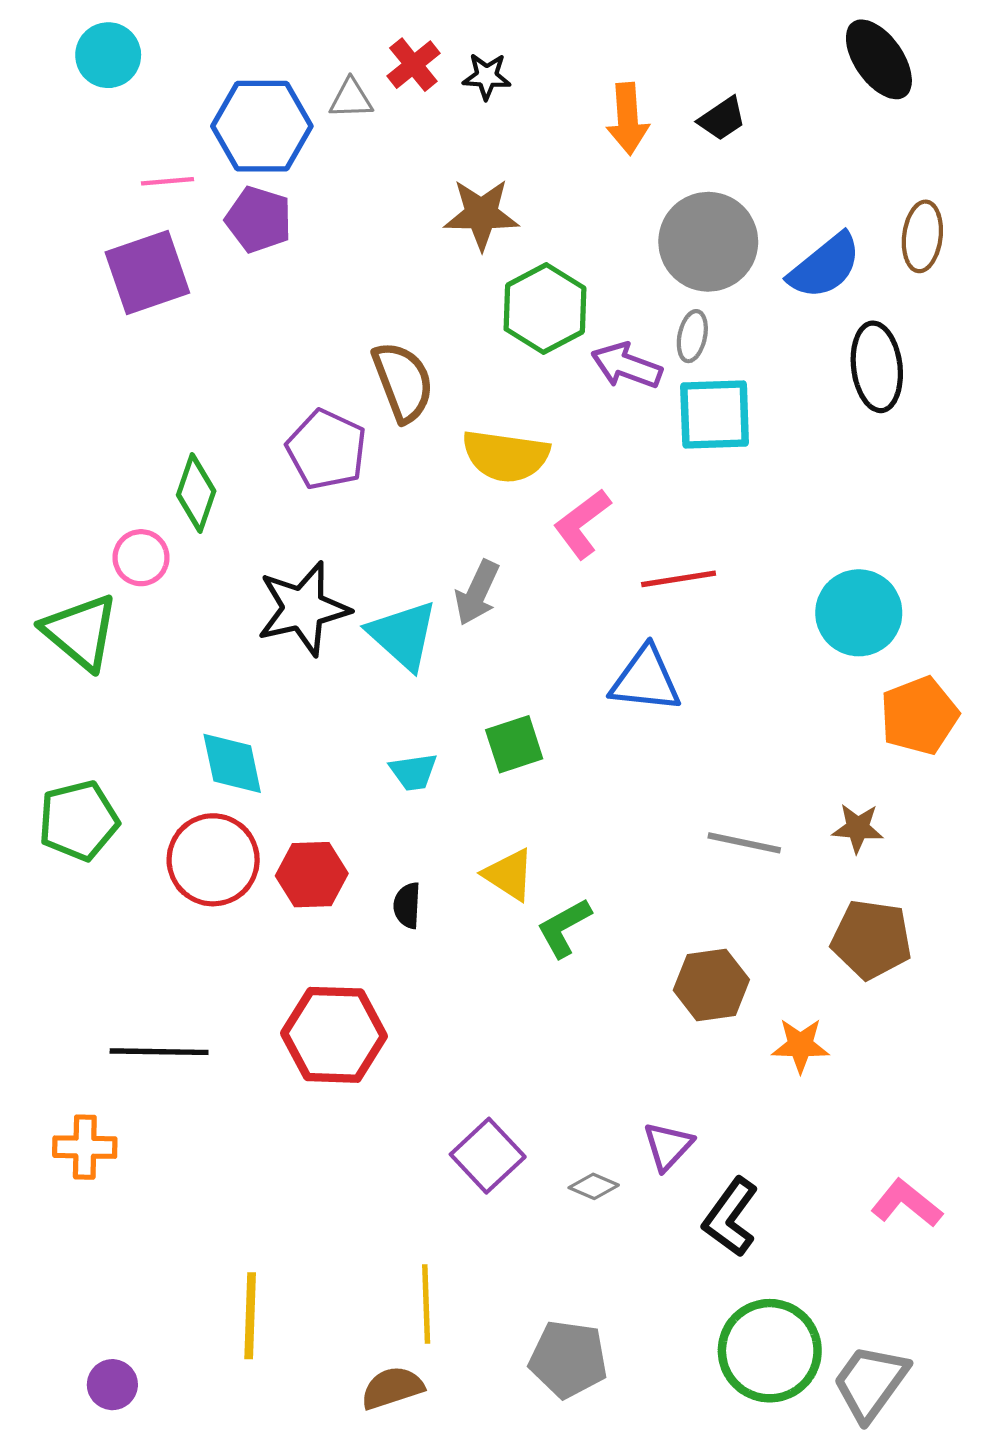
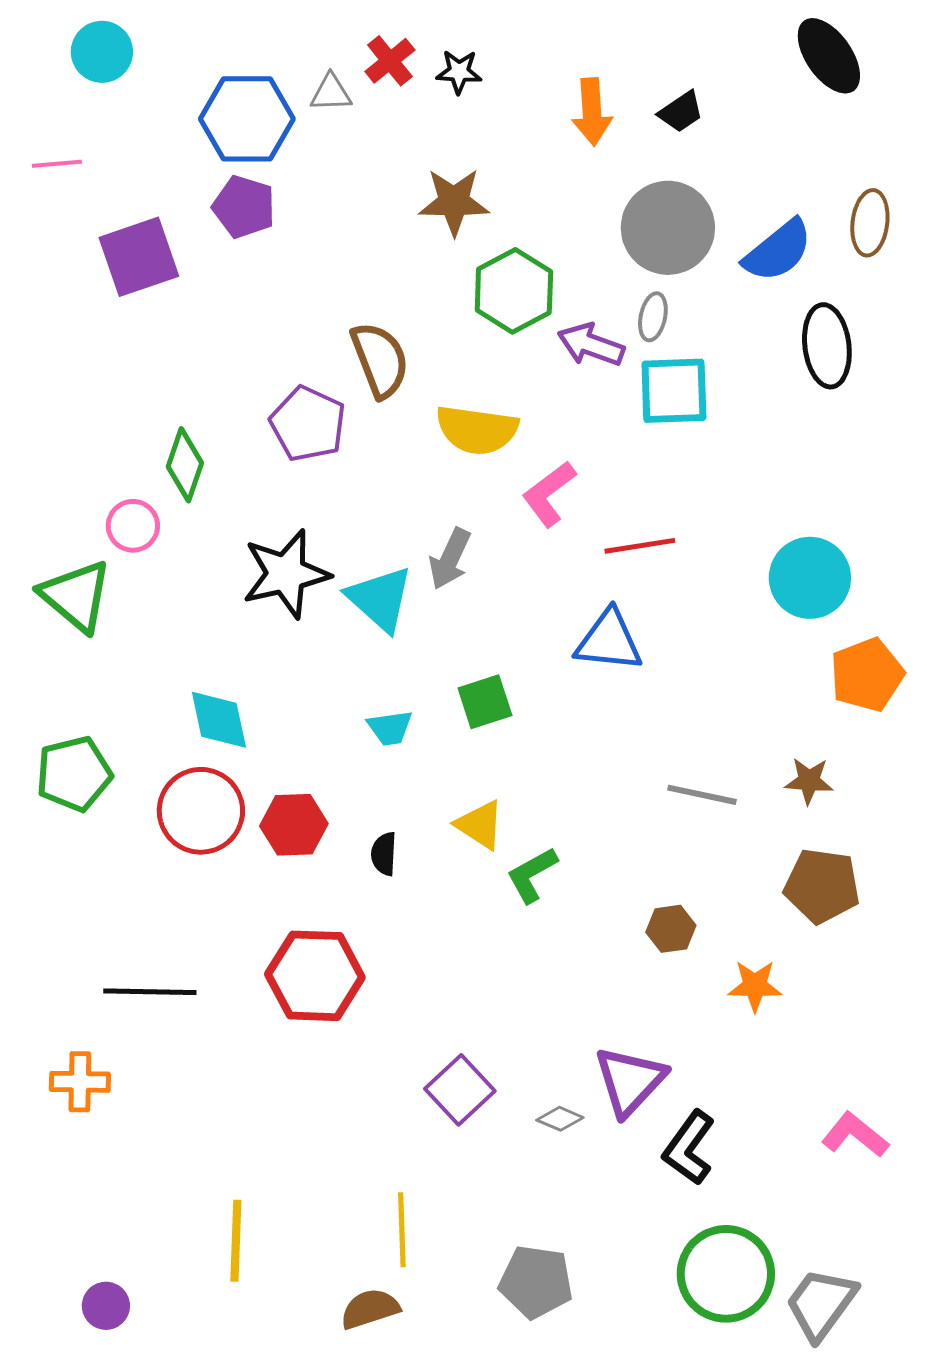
pink line: (168, 181) -> (57, 164), moved
brown hexagon: (711, 985) -> (671, 929), size x0.7
purple triangle: (668, 1146) -> (630, 1081), size x1.5

